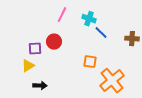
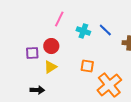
cyan cross: (89, 19) -> (83, 31), moved
blue line: (101, 33) -> (105, 30), moved
yellow triangle: (28, 66) -> (50, 67), moved

